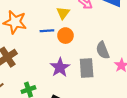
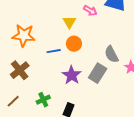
blue line: (47, 31) -> (54, 51), moved
gray rectangle: (87, 68) -> (98, 73), turned 42

